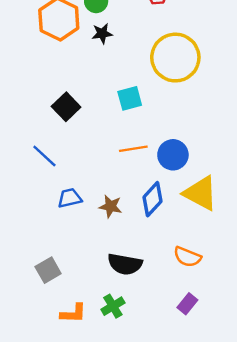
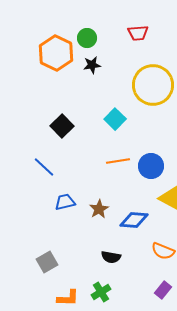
cyan square: (130, 98) -> (115, 119), turned -30
blue diamond: (153, 199) -> (134, 220), moved, turned 52
brown star: (111, 206) -> (99, 209), turned 30
black semicircle: (125, 264) -> (111, 257), size x0.7

